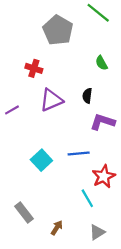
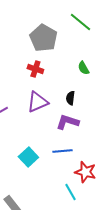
red cross: (34, 68) -> (35, 69), moved
purple L-shape: (103, 122) -> (67, 122), moved
red star: (104, 176) -> (85, 172), turned -30

